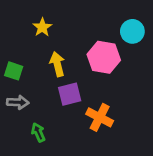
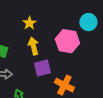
yellow star: (42, 27) -> (29, 23), moved

